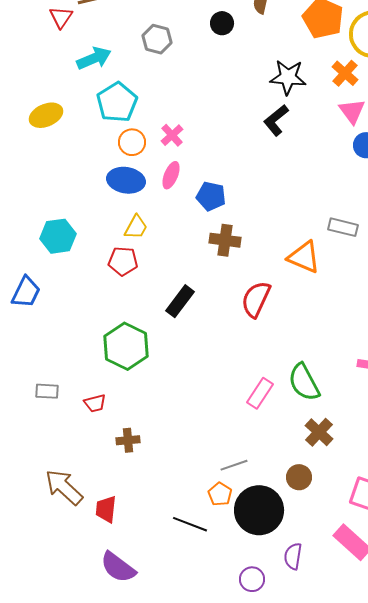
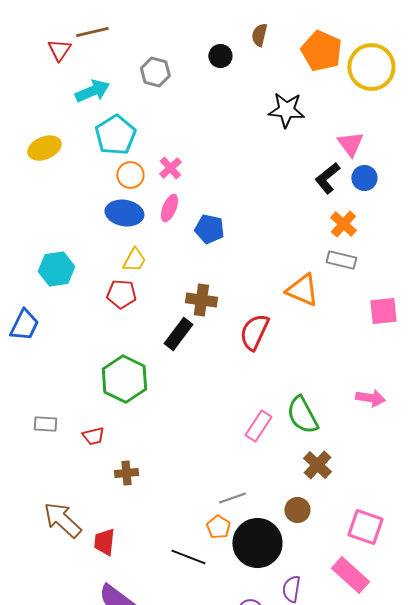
orange cross: (345, 73) -> (343, 224), moved
black L-shape: (276, 120) -> (327, 178), moved
brown cross: (225, 240) -> (201, 300), moved

